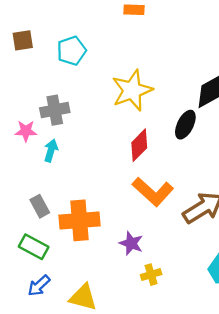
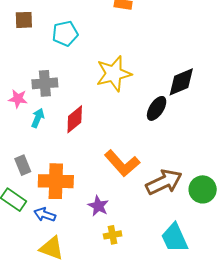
red diamond: (139, 145) -> (75, 119), moved
blue arrow: (39, 286) -> (45, 215), moved, turned 55

